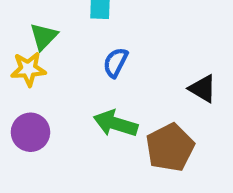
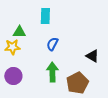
green triangle: (44, 36) -> (19, 32), turned 48
green arrow: (115, 124) -> (52, 72), turned 72

